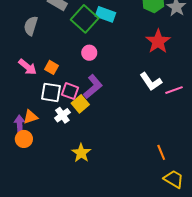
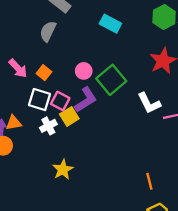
green square: (85, 19) -> (111, 80), moved
gray semicircle: (31, 26) -> (48, 31), moved
pink circle: (89, 53) -> (84, 71), moved

